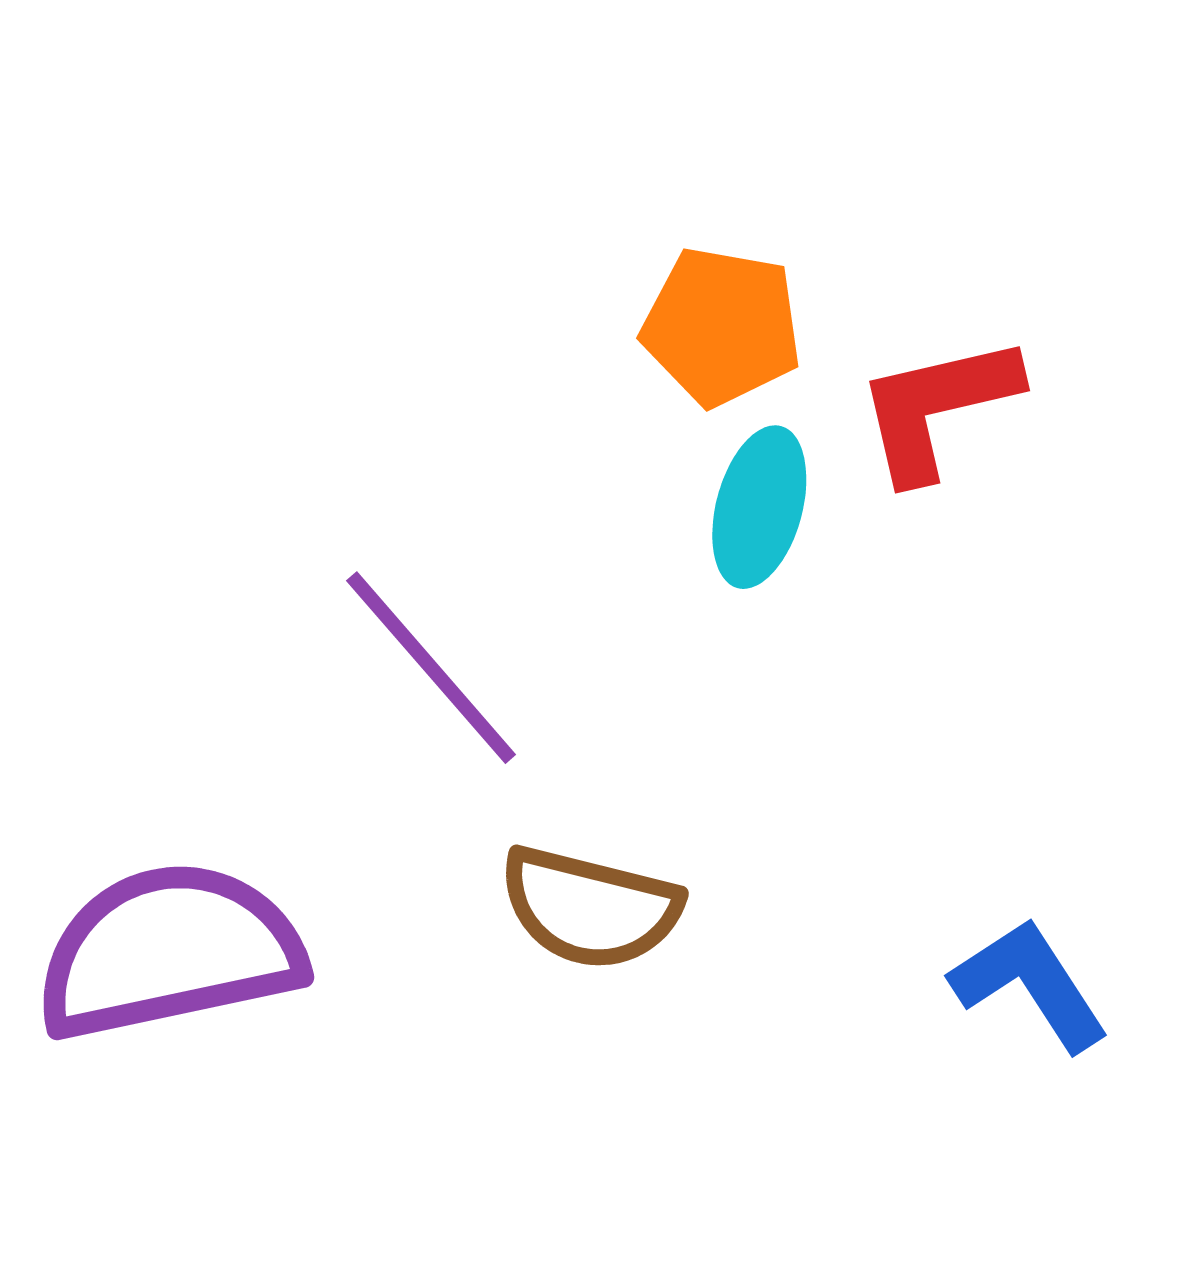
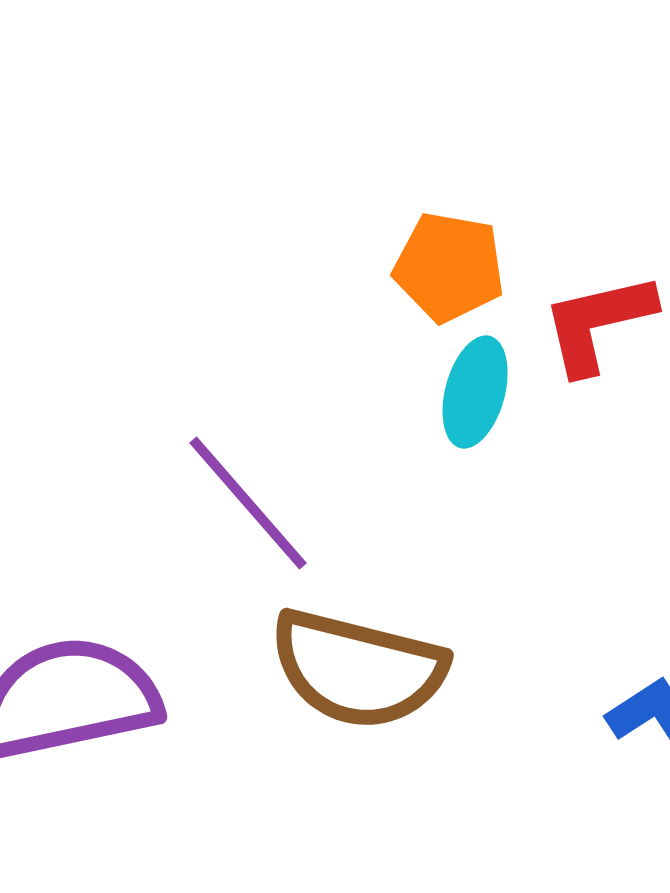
brown semicircle: (590, 908) -> (358, 669), size x1.4

